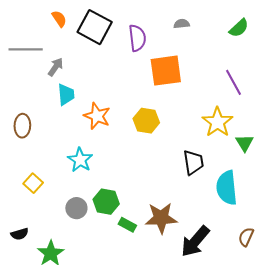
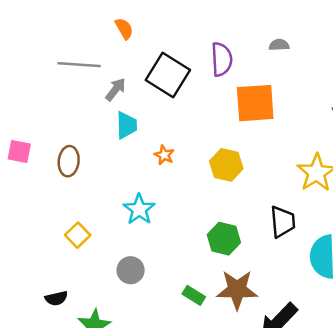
black square: (95, 27) -> (168, 75), moved
orange star: (97, 116) -> (164, 155), size x0.6
green hexagon: (106, 202) -> (224, 239), moved

